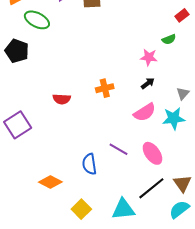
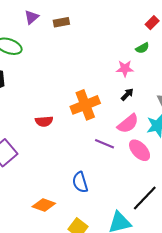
orange cross: (105, 88) -> (85, 105), size x1.6
purple line: (118, 149) -> (104, 144), moved
pink ellipse: (152, 153) -> (140, 150), moved

